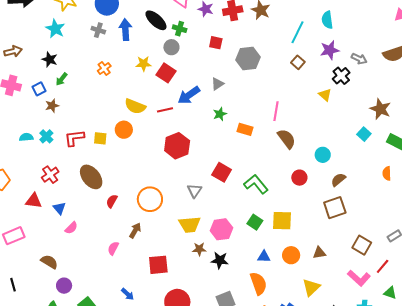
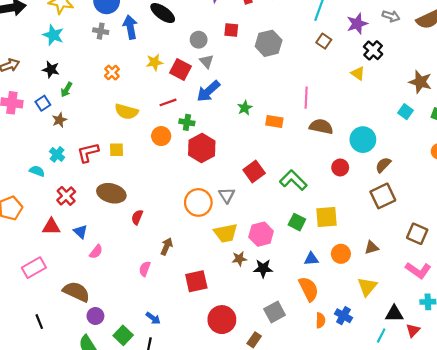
green cross: (180, 29) -> (187, 122), moved
gray circle: (171, 47) -> (199, 40), moved
gray arrow: (359, 59) -> (391, 16), moved
gray triangle: (218, 84) -> (207, 61), moved, turned -32
yellow semicircle: (135, 106) -> (126, 112), moved
red line: (165, 110) -> (168, 102), moved
orange circle: (124, 130) -> (161, 136), moved
cyan semicircle: (26, 137) -> (37, 171), moved, turned 32
brown semicircle: (287, 139) -> (321, 127), turned -35
cyan circle: (323, 155) -> (363, 140), size x1.5
red square: (222, 172) -> (254, 171), turned 30
brown ellipse: (91, 177) -> (111, 193), turned -30
orange circle: (150, 199) -> (198, 202), moved
brown semicircle: (49, 262) -> (76, 292), size x1.4
blue arrow: (128, 294) -> (153, 318), moved

